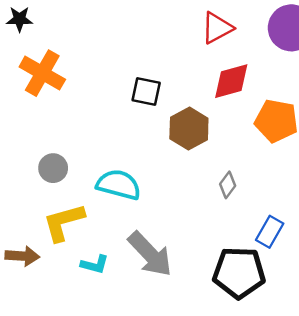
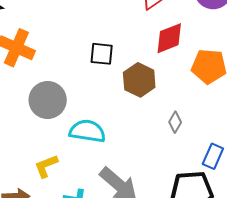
gray circle: (53, 168) -> (48, 100), moved, size x1.6
yellow L-shape: (64, 222) -> (46, 166), size x0.7

